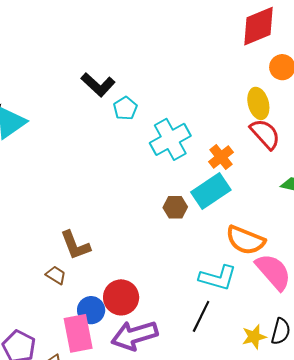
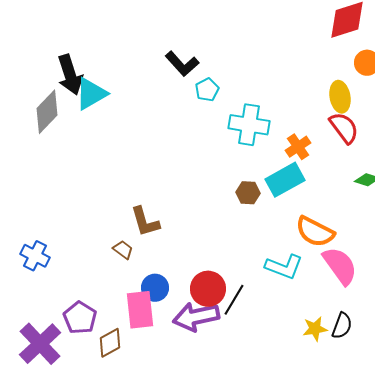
cyan cross: (170, 139) -> (249, 125), turned 33
red circle: (121, 297) -> (208, 289), moved
black line: (201, 316) -> (234, 300), moved

